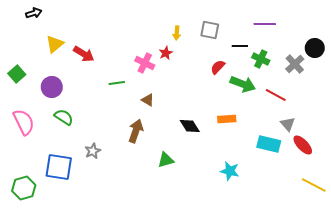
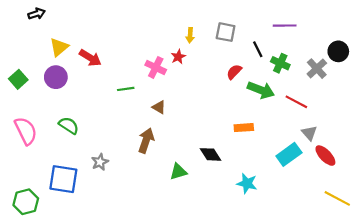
black line: (240, 46) -> (258, 49), turned 63
purple circle: (52, 87) -> (56, 77), moved
black diamond: (190, 126) -> (210, 154), moved
cyan rectangle: (269, 144) -> (289, 154), turned -50

